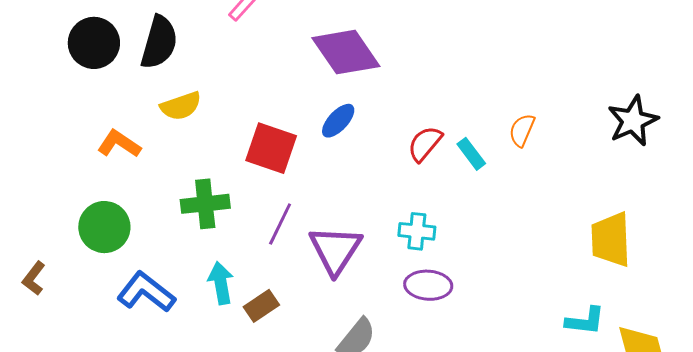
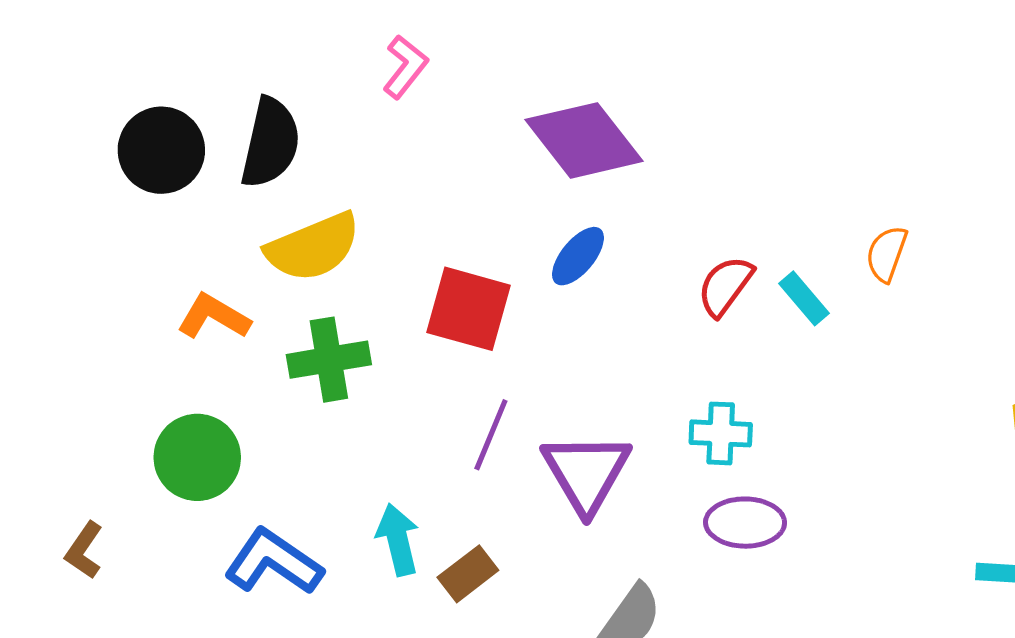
yellow semicircle: (181, 106) -> (313, 247), size x1.4
green cross: (205, 204) -> (329, 360), moved

